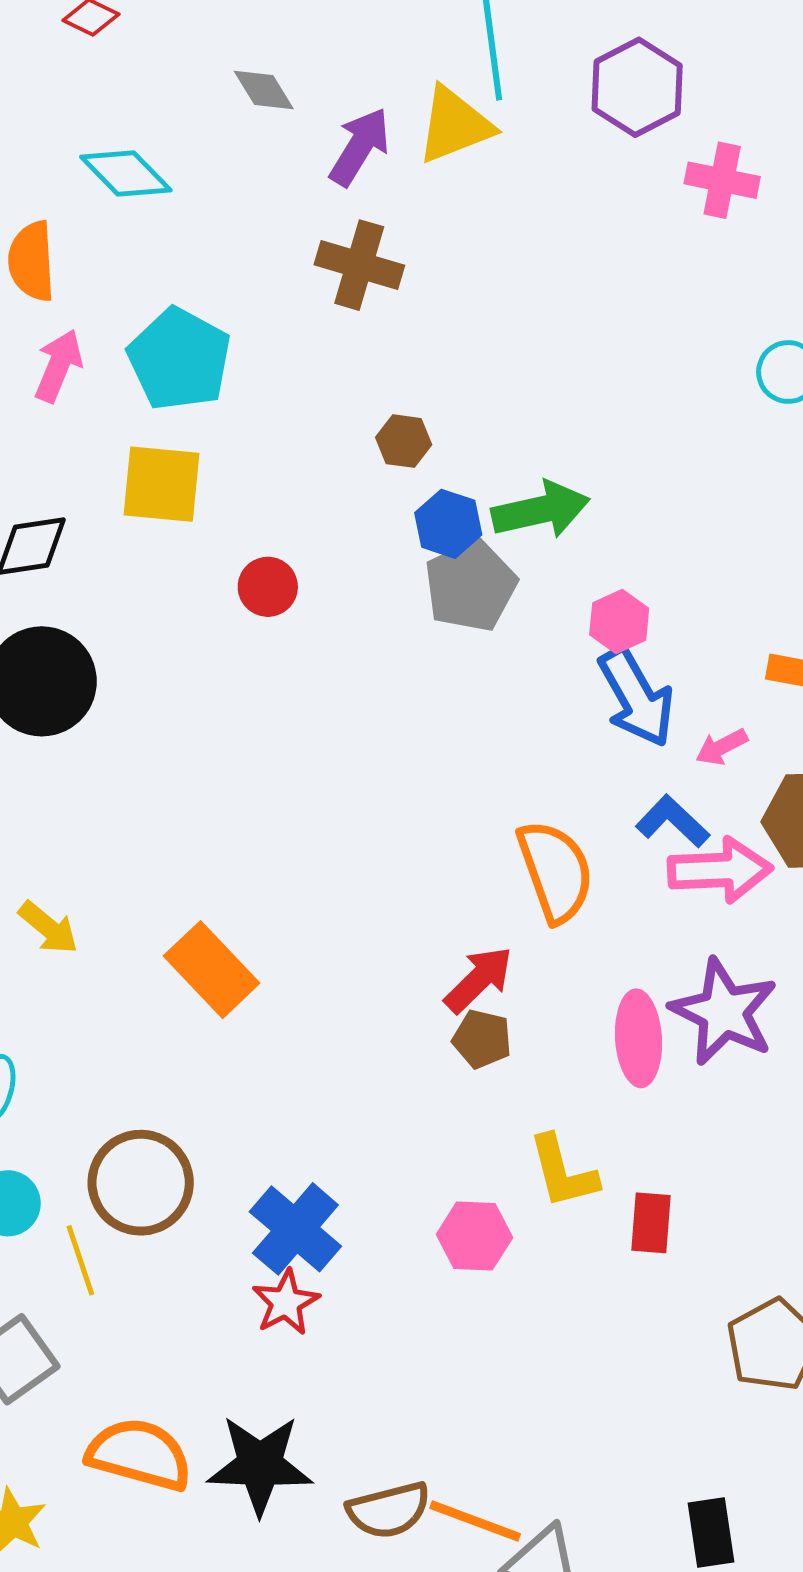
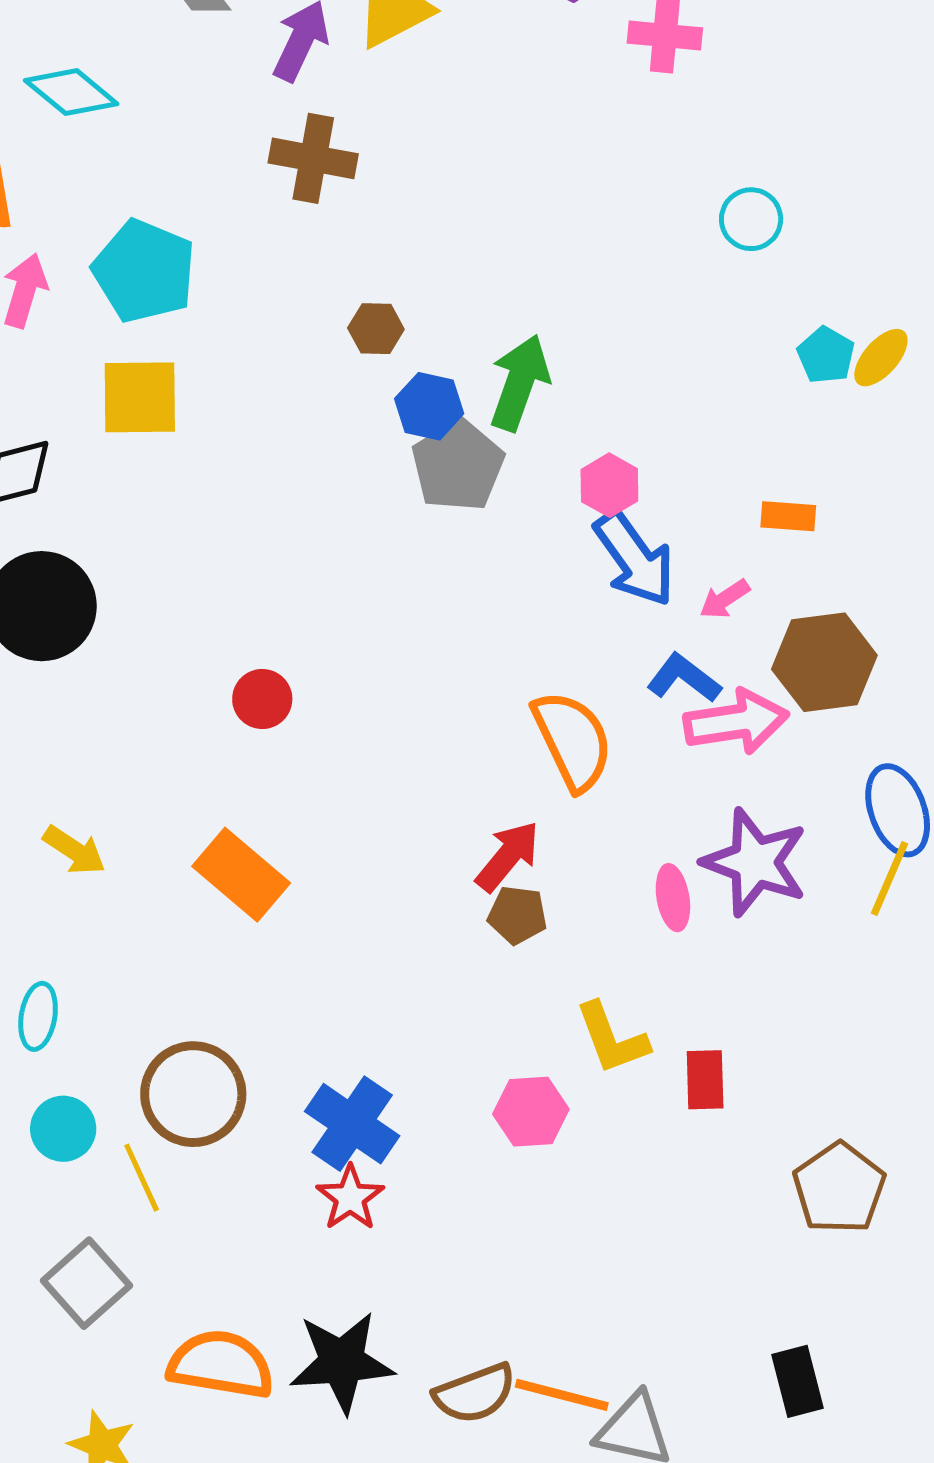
green arrow: (541, 510) -> (520, 383), turned -52
red circle: (268, 587) -> (262, 699), moved
pink ellipse: (639, 1038) -> (673, 898), size x0.7

